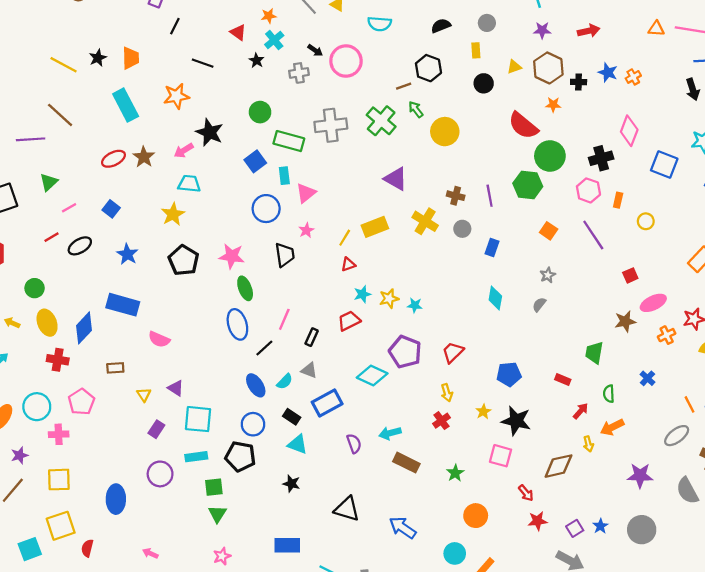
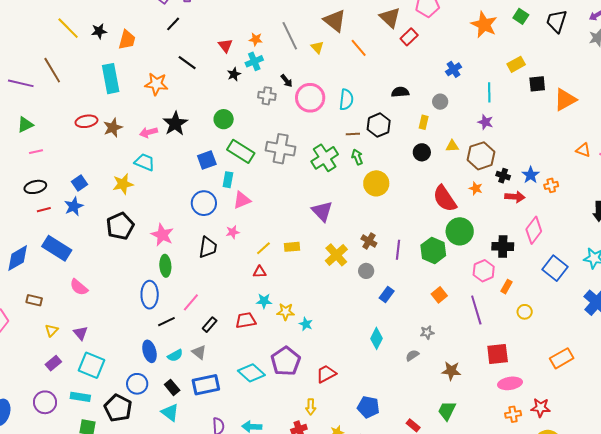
cyan semicircle: (379, 24) -> (346, 100), moved, turned -105
red arrow: (589, 31) -> (515, 197), moved
blue square: (111, 209) -> (80, 183), moved
yellow rectangle: (375, 227) -> (292, 247), size x0.7
red line: (52, 237) -> (44, 210), moved
red square: (630, 275) -> (498, 354), size x1.6
brown star: (625, 321) -> (451, 371), moved

